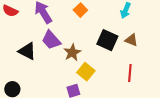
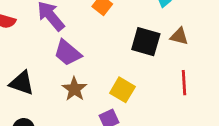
black triangle: (27, 51) -> (22, 83), moved
brown star: (72, 53) -> (74, 89), moved

